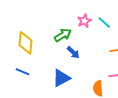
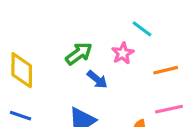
pink star: (84, 21) -> (123, 53), moved

